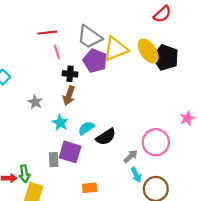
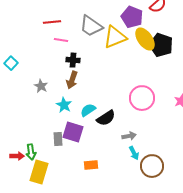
pink line: (57, 52) -> (61, 40), turned -64
purple pentagon: (95, 61) -> (132, 17), moved
pink circle: (156, 142) -> (142, 98), moved
gray arrow: (131, 156) -> (129, 136), turned 32

